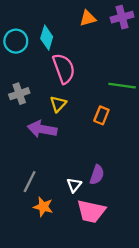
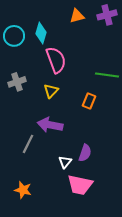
purple arrow: (42, 129) -> (50, 125), moved
gray line: (30, 182) -> (28, 144), moved
orange star: (43, 207) -> (23, 190), moved

